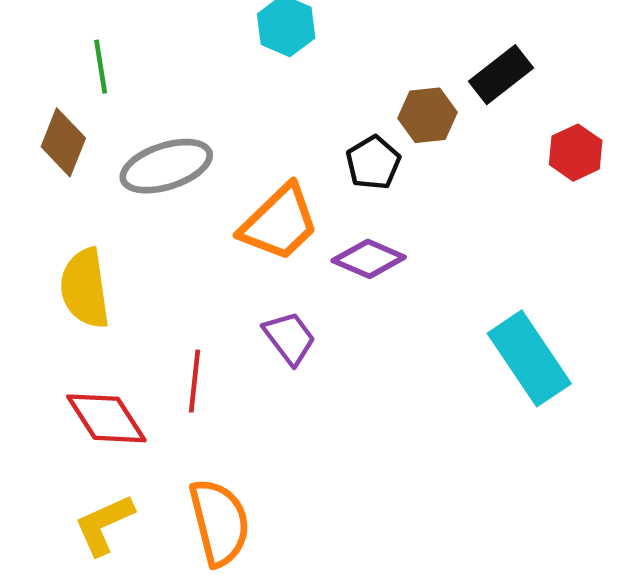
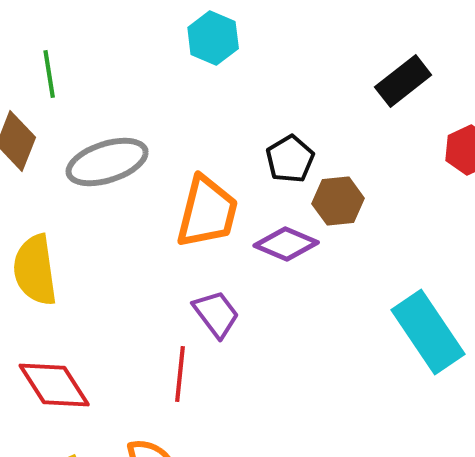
brown hexagon: (427, 115) -> (338, 201), moved
orange trapezoid: (279, 223) -> (207, 212), turned -32
red line: (195, 381) -> (180, 374), moved

